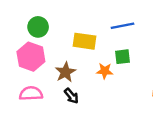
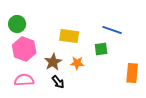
blue line: (123, 26) -> (112, 30), moved, turned 30
green circle: (38, 27) -> (17, 24), moved
orange star: (105, 71) -> (77, 63), moved

